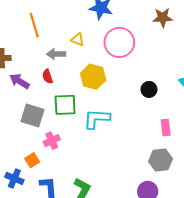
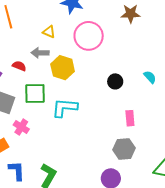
gray arrow: (56, 54) -> (40, 53), moved
red semicircle: (47, 76) -> (19, 66), turned 128
pink cross: (52, 141) -> (21, 127), turned -35

